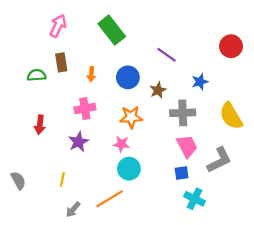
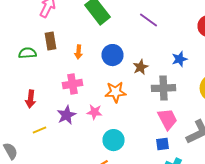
purple line: (167, 55) -> (148, 20), moved
pink star: (121, 144) -> (94, 112), moved
yellow line: (62, 179) -> (40, 130), moved, turned 56

